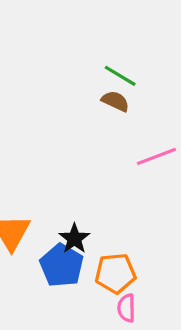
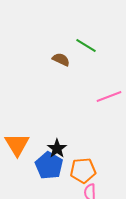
brown semicircle: (115, 101) -> (61, 59), moved

